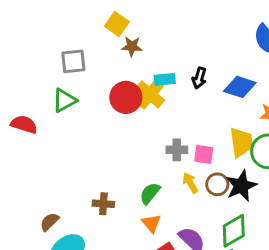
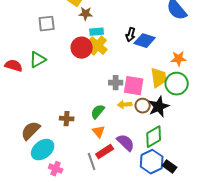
cyan rectangle: (165, 79) -> (97, 32), moved
blue diamond: (240, 87) -> (145, 41), moved
green triangle: (64, 100) -> (38, 60), moved
pink square: (204, 154) -> (134, 86), size x1.5
yellow arrow: (190, 183) -> (125, 105), turned -64
brown semicircle: (49, 222) -> (31, 131), size x1.5

